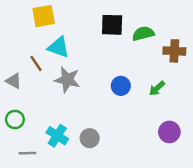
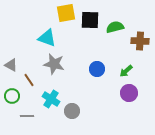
yellow square: (44, 16) -> (66, 13), moved
brown line: (36, 63) -> (29, 80), moved
purple circle: (169, 132) -> (129, 93), moved
cyan cross: (57, 136) -> (51, 99), moved
gray line: (27, 153) -> (27, 116), moved

